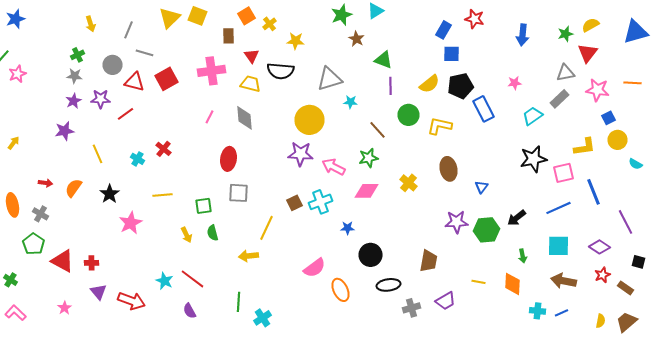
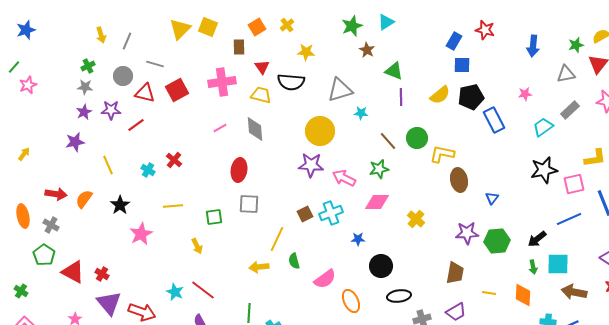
yellow cross: (270, 24) -> (287, 25), moved
gray line: (128, 30) -> (127, 41), moved
gray triangle: (566, 73) -> (566, 74), moved
green circle: (408, 115) -> (417, 138), moved
pink line: (210, 117) -> (220, 128), turned 32
yellow L-shape: (440, 126) -> (442, 154), moved
red arrow: (46, 183) -> (56, 194), size x1.5
yellow cross: (408, 183) -> (416, 219), moved
black arrow: (516, 218) -> (537, 239), moved
green semicircle: (212, 233) -> (294, 261), moved
cyan square: (558, 246) -> (558, 264), moved
brown trapezoid: (428, 261) -> (455, 273), moved
red cross: (92, 263) -> (102, 274), turned 32
purple triangle: (98, 292) -> (109, 303), size x1.5

